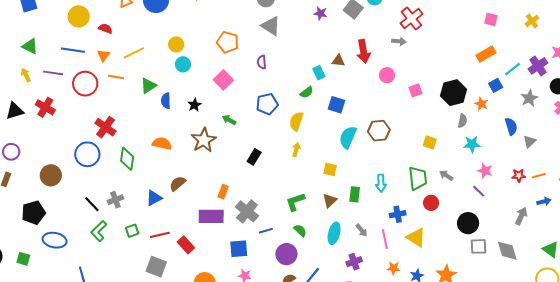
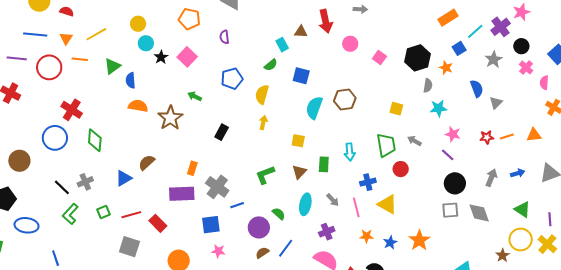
pink square: (416, 90) -> (379, 58), turned -32
black star: (195, 105) -> (161, 57), moved
orange semicircle: (162, 144) -> (138, 106), moved
blue arrow: (544, 201) -> (518, 173), moved
black circle: (468, 223) -> (455, 183), moved
green semicircle: (300, 230) -> (279, 214), moved

